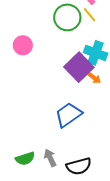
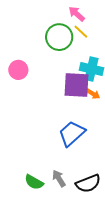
purple square: (79, 67) -> (76, 85), turned -36
green semicircle: (25, 159) -> (34, 182), turned 54

